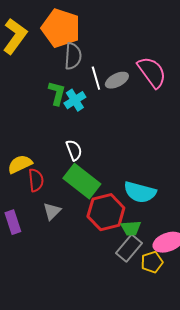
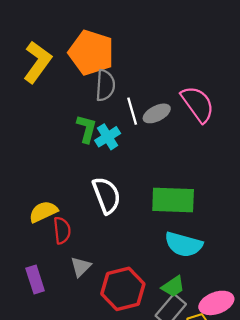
white semicircle: (74, 150) -> (106, 195), size x1.5
green rectangle: (82, 181) -> (173, 200), moved, turned -36
red hexagon: (106, 212) -> (123, 289), moved
green trapezoid: (131, 228) -> (173, 287), turned -30

